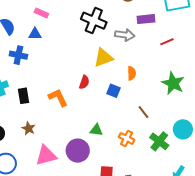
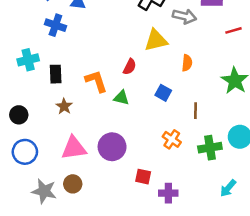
blue square: (114, 91) -> (163, 93), moved
brown line: (143, 112) -> (196, 111), turned 32
brown star: (29, 128) -> (64, 106), moved
green triangle: (96, 130) -> (121, 98), moved
green cross: (159, 141) -> (210, 148), turned 36

